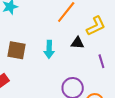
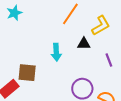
brown square: (17, 50) -> (27, 73), moved

